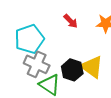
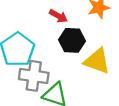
black hexagon: (72, 70) -> (72, 40), moved

